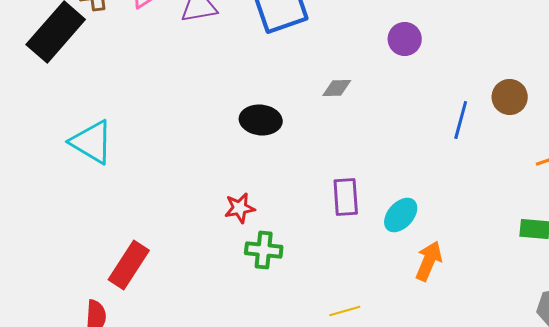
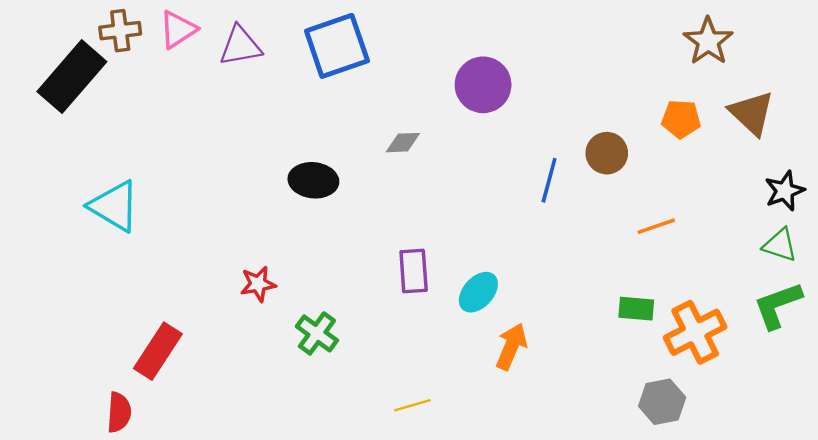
purple circle: (405, 39) -> (483, 85), size x1.4
red star: (240, 208) -> (258, 284), moved
green cross: (264, 250) -> (317, 333), turned 30

